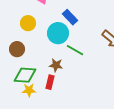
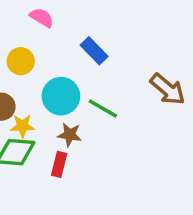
cyan circle: (58, 33) -> (61, 96), moved
yellow star: (29, 90) -> (22, 126), moved

